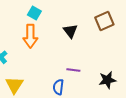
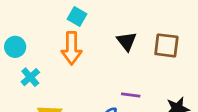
brown square: (104, 21) -> (166, 45), moved, turned 30

